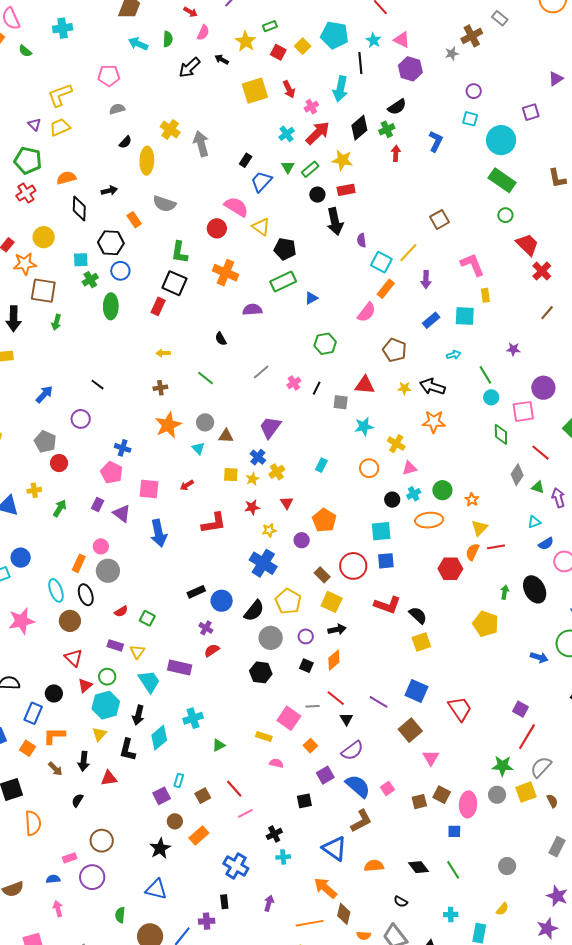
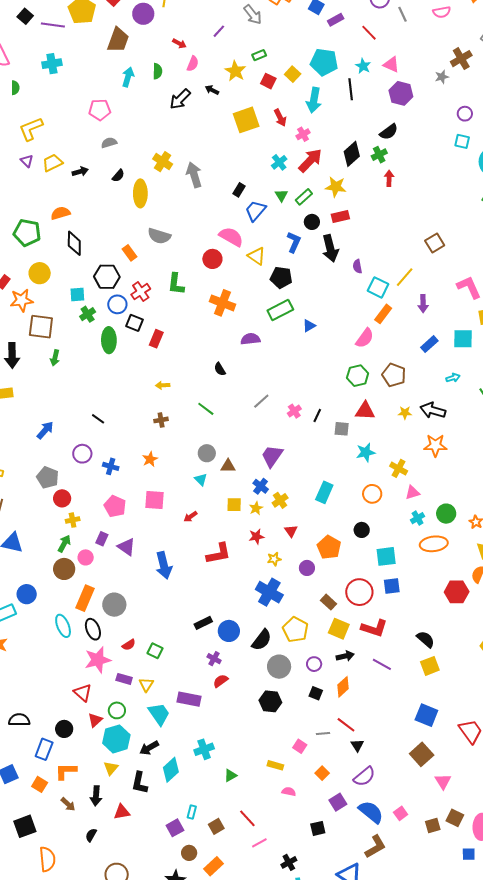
cyan arrow: (138, 44) -> (128, 77), turned 84
green semicircle: (25, 51) -> (15, 88), turned -128
cyan arrow: (340, 89) -> (314, 100), moved
yellow L-shape: (60, 95) -> (31, 129), moved
blue L-shape: (436, 141) -> (294, 242), moved
green pentagon: (28, 161) -> (27, 233), moved
black arrow: (109, 191) -> (80, 172), moved
red cross: (26, 193) -> (141, 292), moved
black square: (174, 283) -> (135, 323), moved, size x0.7
green hexagon: (325, 344) -> (358, 376), moved
orange star: (168, 425) -> (150, 459), moved, size x0.6
blue cross: (123, 448) -> (111, 466), moved
cyan rectangle: (321, 465) -> (324, 492), size x1.5
pink square: (149, 489) -> (154, 500), moved
yellow cross: (34, 490) -> (73, 520), moved
black circle: (392, 500) -> (362, 530), moved
pink circle: (101, 546) -> (86, 557), moved
orange rectangle: (79, 563) -> (85, 598), size x1.4
red L-shape: (387, 605) -> (374, 628), moved
pink star: (22, 621) -> (98, 660), moved
brown circle: (70, 621) -> (64, 569), moved
purple line: (378, 702) -> (382, 664), moved
black arrow: (138, 715) -> (149, 748), turned 48
pink square: (289, 718) -> (300, 746), size x0.6

